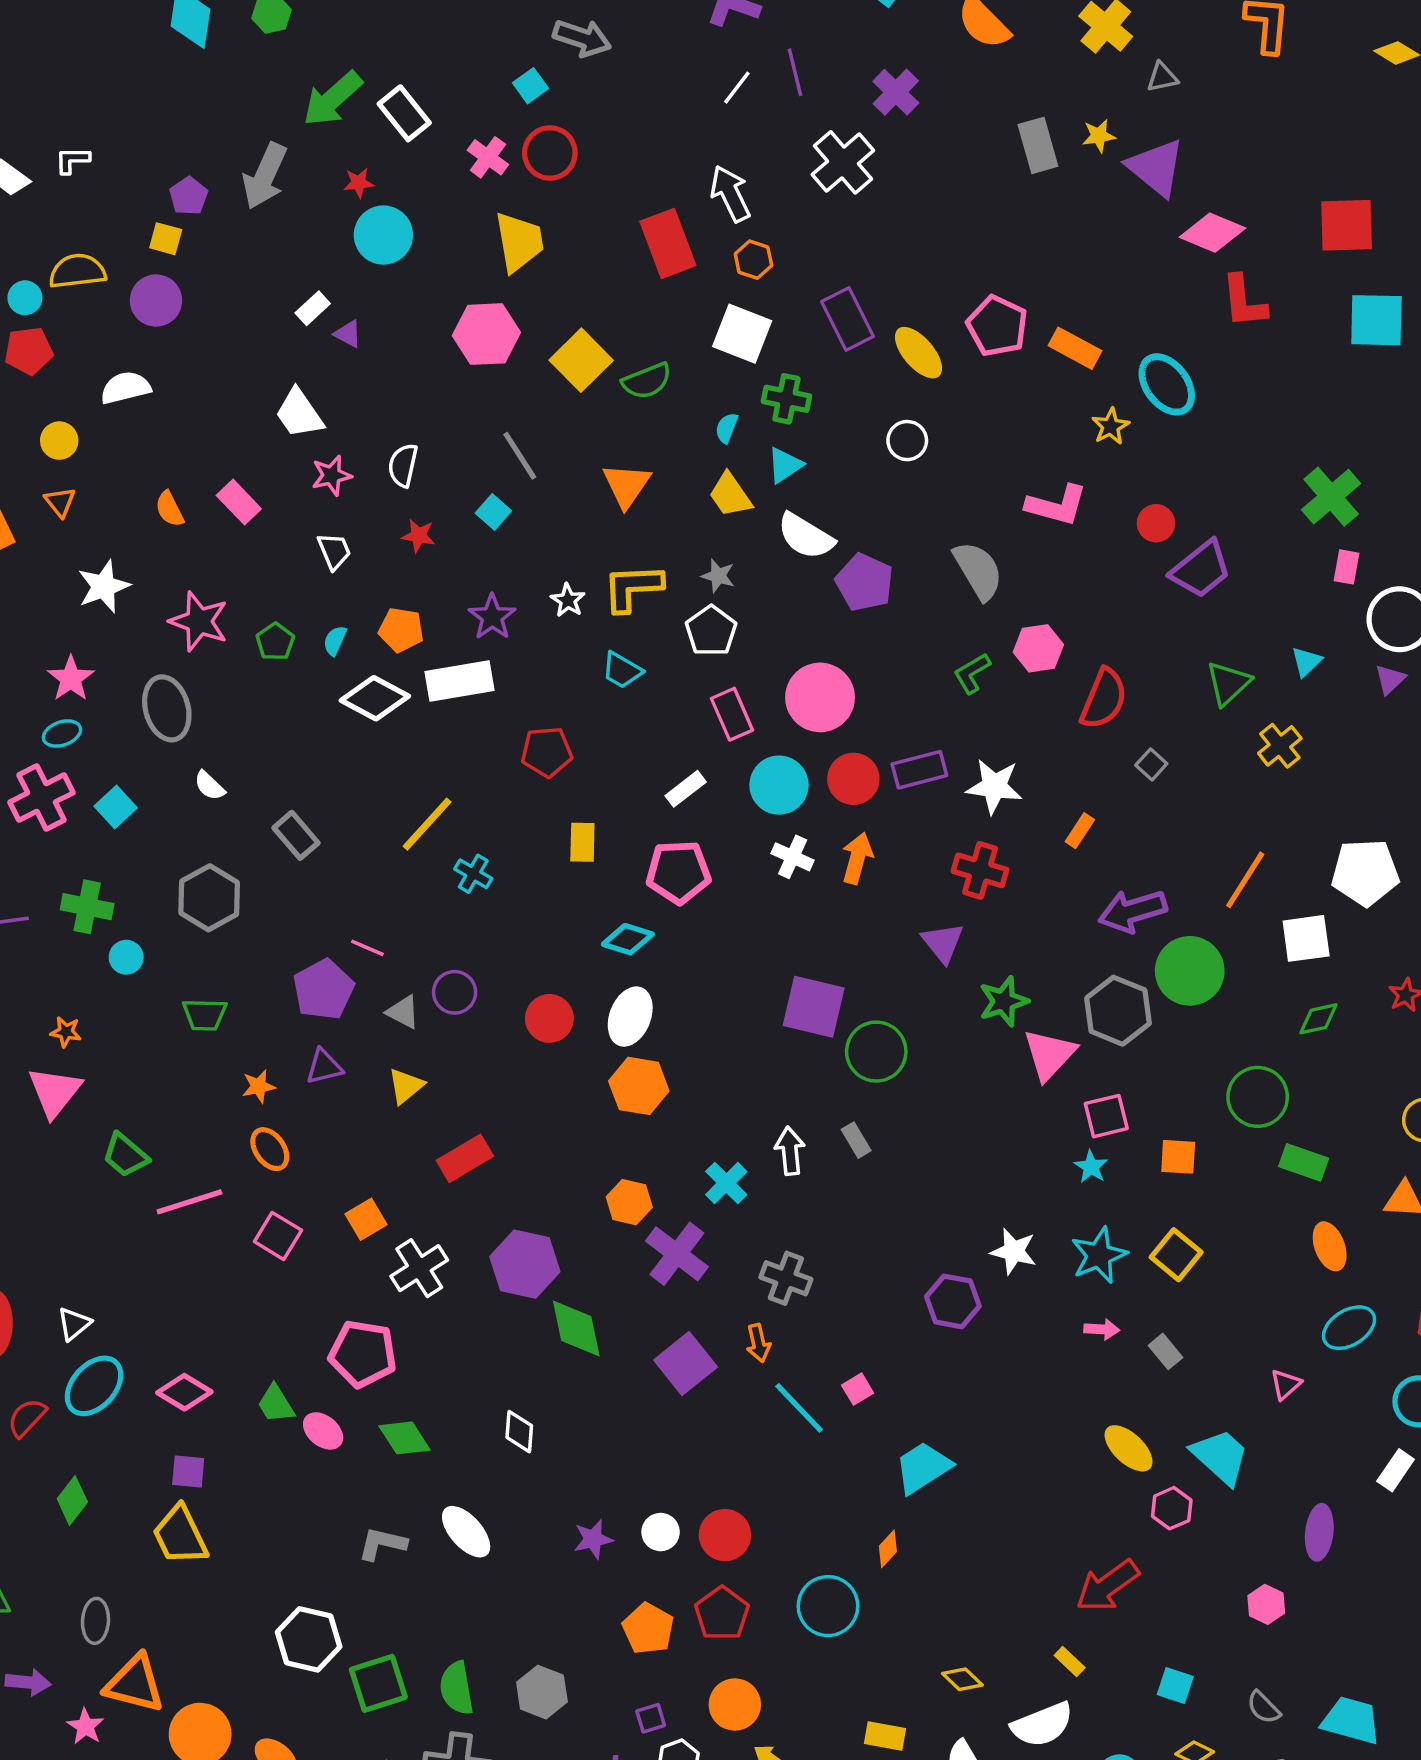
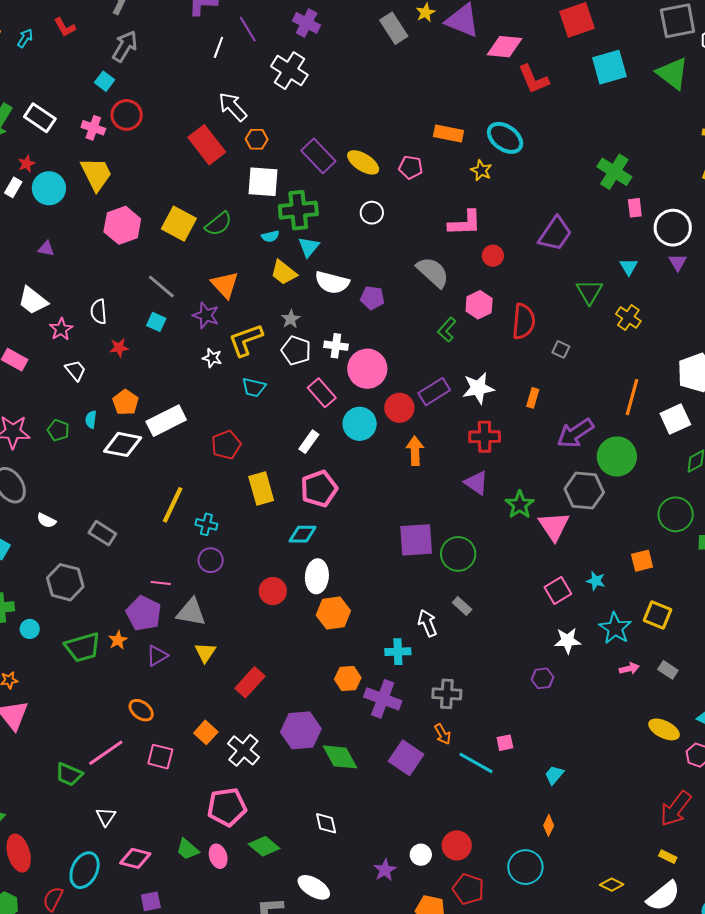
gray arrow: (582, 38) -> (125, 46), turned -60
yellow trapezoid: (519, 242) -> (96, 174), moved
white rectangle: (313, 308) -> (13, 187), moved
pink pentagon: (997, 326) -> (411, 167), moved, size x0.7
green cross: (786, 399) -> (298, 210), size x1.4
cyan semicircle: (727, 428) -> (270, 236), turned -108
red circle: (1156, 523) -> (493, 256), moved
gray star: (718, 576) -> (291, 319), turned -30
purple pentagon: (865, 582) -> (372, 298), size x0.7
purple star: (492, 617) -> (206, 315), moved
orange pentagon: (401, 630) -> (125, 402), turned -30
yellow rectangle: (582, 842) -> (261, 489), size x1.4
white cross: (793, 857) -> (336, 346), moved
purple circle: (455, 992) -> (211, 560), moved
gray triangle: (403, 1012) -> (191, 612), size x1.5
green trapezoid: (205, 1015) -> (83, 647), size x1.4
orange star: (259, 1086) -> (118, 640), moved
pink square: (1106, 1116) -> (558, 590), moved
green trapezoid: (125, 1155) -> (69, 774), moved
cyan cross: (726, 1183) -> (398, 652), turned -30
purple hexagon: (953, 1301) -> (543, 678), size x0.7
white triangle: (74, 1324) -> (106, 817), moved
pink square: (858, 1389) -> (505, 743), turned 36
pink ellipse: (323, 1431) -> (218, 856), turned 50
cyan trapezoid: (923, 1468) -> (554, 775), size x0.6

